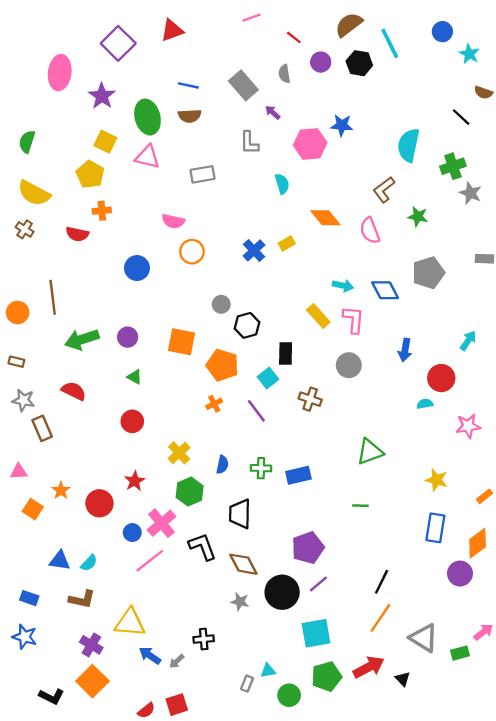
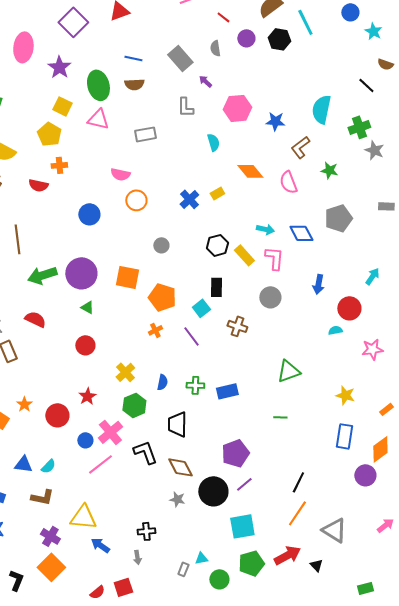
blue star: (342, 125) -> (275, 121), moved
black hexagon: (247, 325) -> (217, 245), moved
purple circle: (128, 337) -> (81, 273), size x1.8
green rectangle: (460, 653) -> (365, 588), moved
gray arrow: (177, 661) -> (137, 557), moved, turned -56
black L-shape: (52, 696) -> (16, 580), turned -95

